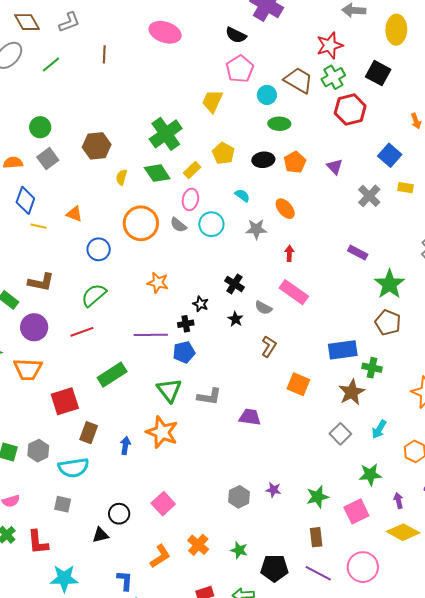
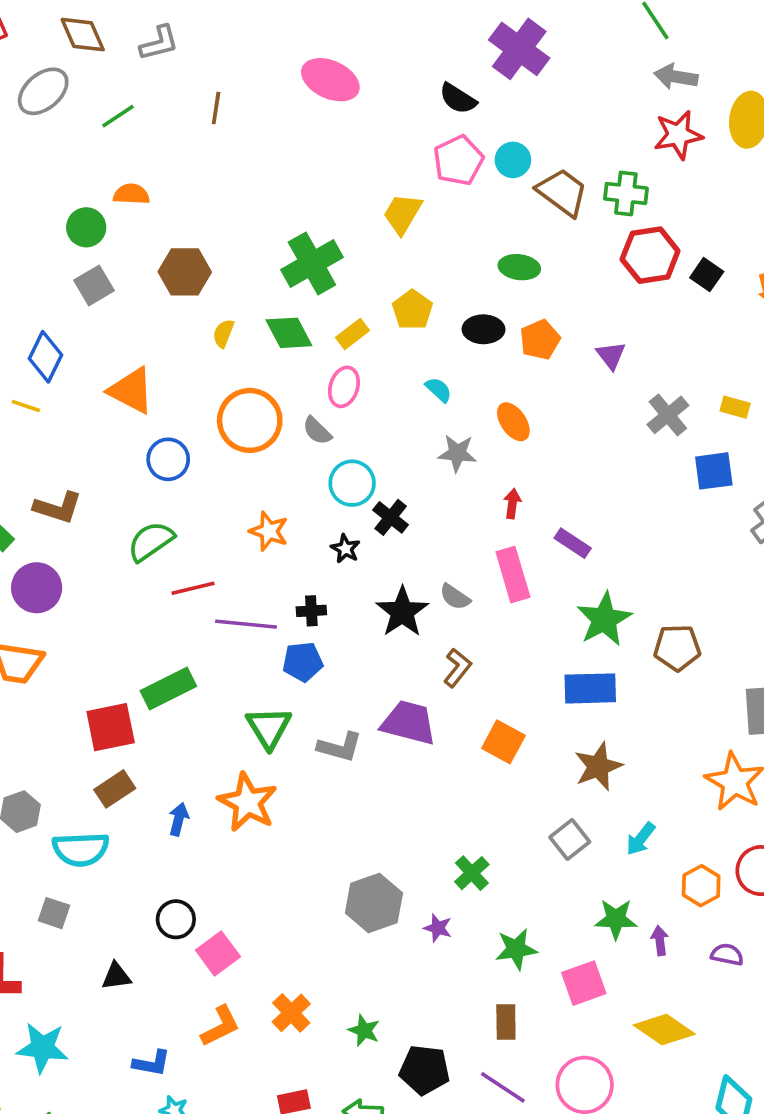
red star: (330, 45) -> (678, 135), moved
black square: (378, 73) -> (707, 275), moved, size x0.7
green cross: (333, 77) -> (626, 193), turned 30
cyan circle: (267, 95) -> (513, 160), moved
blue square: (390, 155) -> (714, 471), moved, turned 35
orange semicircle: (13, 163) -> (131, 194), moved
orange triangle: (74, 214) -> (131, 391), size x1.6
cyan circle: (211, 224) -> (352, 483), moved
yellow line: (39, 226) -> (26, 406), moved
purple rectangle: (358, 253) -> (573, 543), moved
black cross: (234, 284) -> (391, 517), moved
green star: (390, 284) -> (604, 619), moved
pink rectangle: (294, 292) -> (513, 575), turned 32
black star: (201, 304) -> (345, 549), moved
black star: (235, 319) -> (402, 612), size x1.8
brown pentagon: (388, 323) -> (677, 648), turned -30
red line: (82, 332) -> (193, 588), moved
green cross: (372, 368) -> (472, 873), moved, turned 30
red square: (65, 401) -> (111, 727), moved
purple trapezoid: (250, 417) -> (409, 723), moved, size x1.4
brown rectangle: (89, 433) -> (115, 789), turned 30
gray hexagon: (239, 497) -> (374, 903), moved, size x1.4
purple arrow: (398, 501) -> (660, 941), moved
pink square: (163, 504) -> (218, 953), moved
black circle: (119, 514) -> (176, 919), moved
blue L-shape: (125, 581) -> (152, 1063), turned 90

